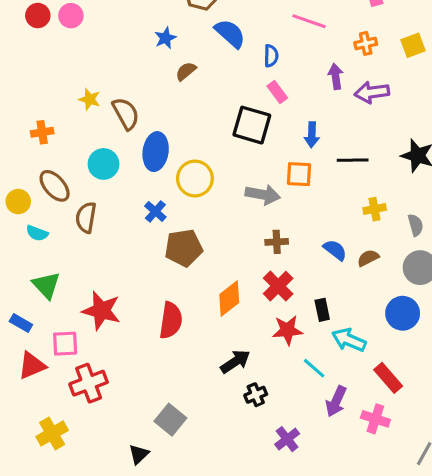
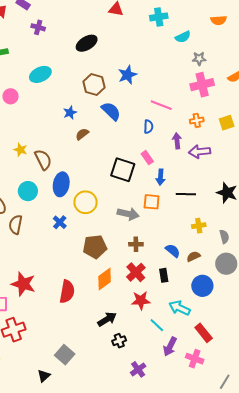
blue semicircle: (271, 56) -> (148, 127), moved
pink rectangle: (277, 92) -> (147, 158), moved
brown pentagon: (184, 248) -> (95, 247), moved
black rectangle: (322, 310) -> (164, 275), moved
blue circle: (403, 313) -> (202, 286), moved

